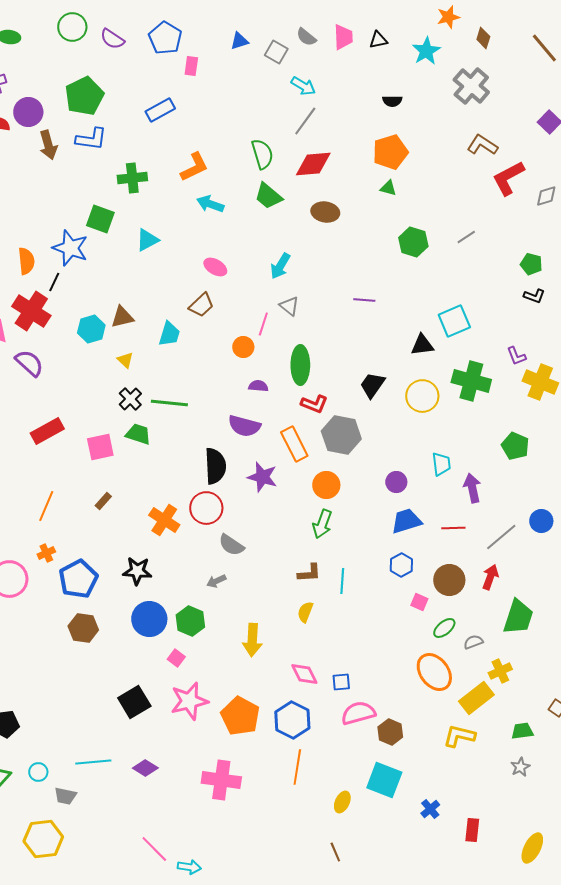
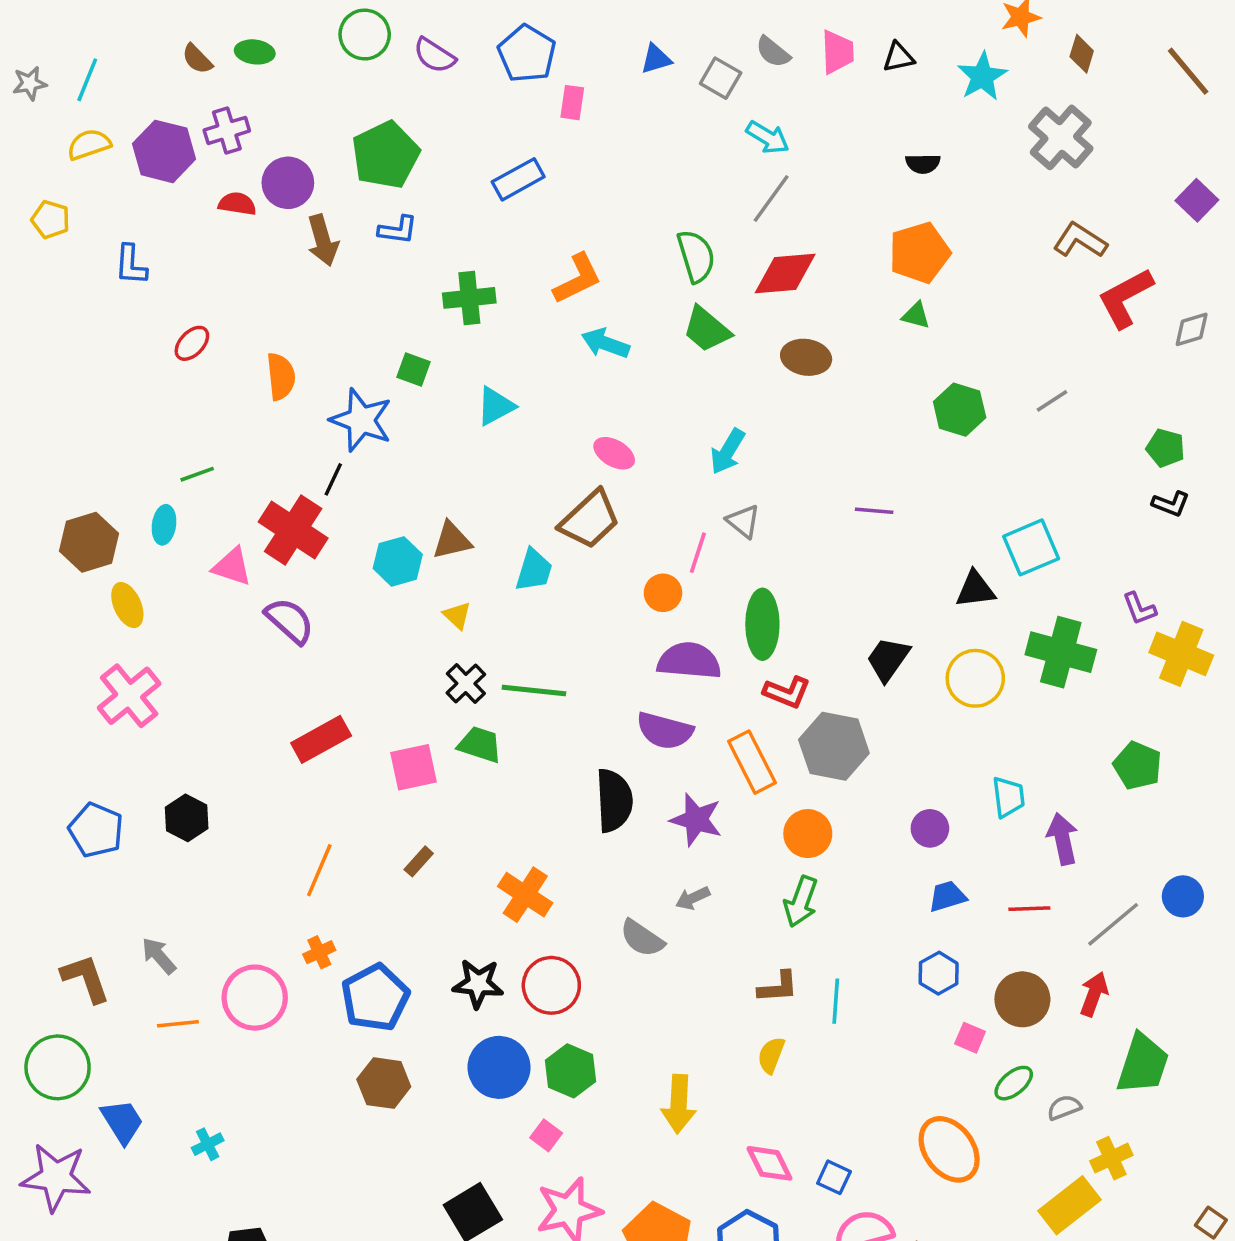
blue L-shape: (91, 139) -> (398, 230), size x0.7
green square: (100, 219) -> (413, 369), size x0.7
orange semicircle: (26, 261) -> (281, 376), moved
brown trapezoid: (201, 305) -> (590, 520), size x1.4
purple semicircle: (258, 386) -> (689, 661), size x1.8
red circle: (206, 508) -> (551, 985), moved
blue trapezoid: (406, 521) -> (947, 896), size x0.7
gray arrow: (216, 581) -> (693, 898), moved
orange ellipse: (434, 672) -> (949, 1149), moved
blue square: (341, 682) -> (834, 1177), turned 30

